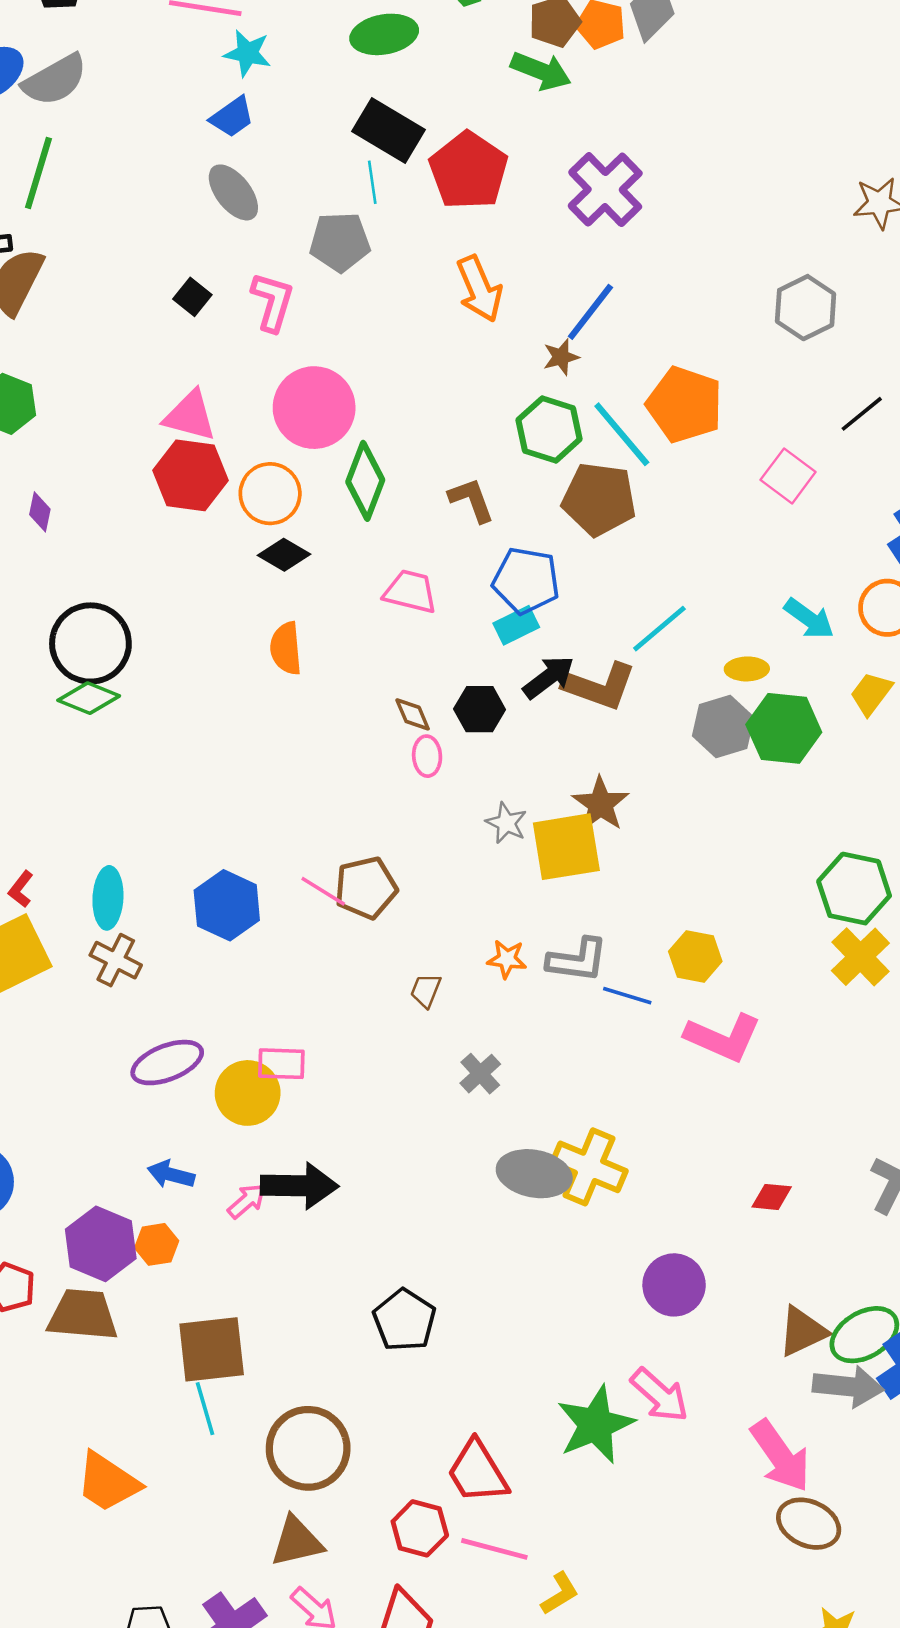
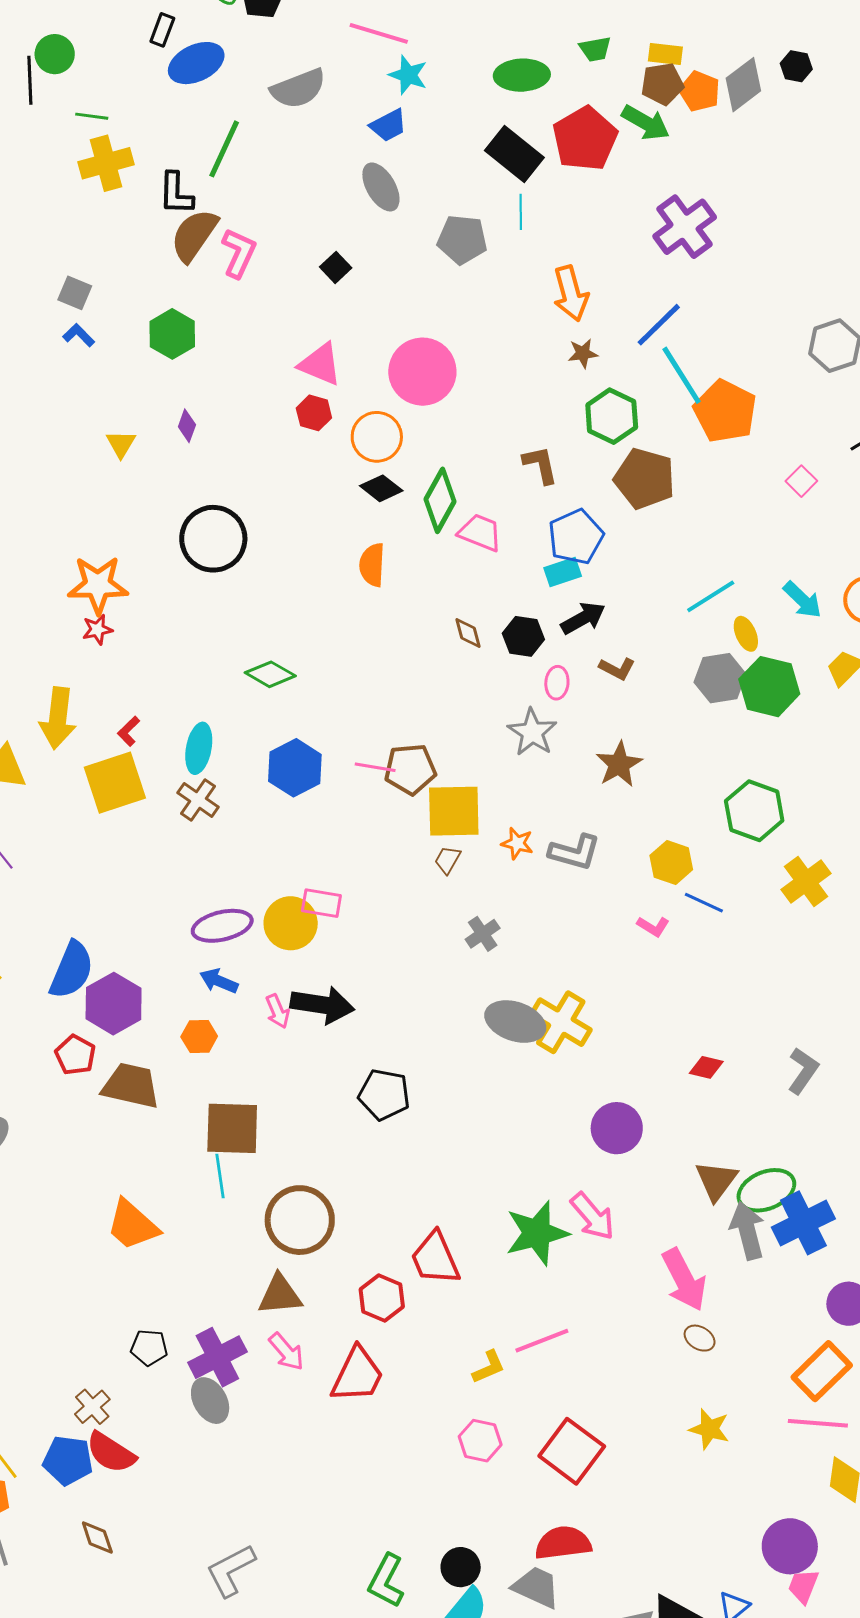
gray semicircle: (55, 80) -> (298, 89), moved
red pentagon: (469, 171) -> (585, 139), moved
cyan line: (372, 182) -> (521, 212), moved
pink L-shape: (272, 302) -> (239, 253), moved
brown star: (561, 357) -> (583, 353), moved
cyan line: (622, 434) -> (682, 375), moved
red hexagon: (190, 475) -> (314, 413), size x0.6
pink square: (788, 476) -> (801, 481), size x0.7
green diamond: (365, 481) -> (440, 500), moved
blue pentagon: (526, 581) -> (576, 537), turned 30
cyan line: (659, 629) -> (711, 596), moved
yellow ellipse: (747, 669) -> (746, 634), turned 60
brown L-shape: (599, 686) -> (617, 669), moved, size x0.6
green diamond: (89, 698) -> (270, 674), moved
pink ellipse: (427, 756) -> (557, 683), moved
brown star: (600, 804) -> (619, 764), moved
gray star: (506, 823) -> (532, 732), size x1.4
yellow square: (566, 847) -> (454, 811), moved
green hexagon: (854, 889) -> (754, 811), moved
pink line: (323, 891) -> (375, 767), turned -30
blue line: (627, 996) -> (704, 903), moved
pink L-shape: (723, 1037) -> (653, 926), moved, size x0.5
purple ellipse: (167, 1063) -> (222, 926), moved
pink arrow: (247, 1201) -> (278, 1011), turned 100
purple hexagon: (101, 1244) -> (114, 1004), moved
black pentagon: (404, 1320) -> (384, 1094), moved, turned -30
brown triangle: (803, 1331) -> (716, 1181), turned -36
gray arrow: (848, 1386) -> (747, 1231), turned -118
brown ellipse: (809, 1524) -> (700, 1338), size x0.6
pink line: (494, 1549) -> (542, 1341), moved, turned -44

